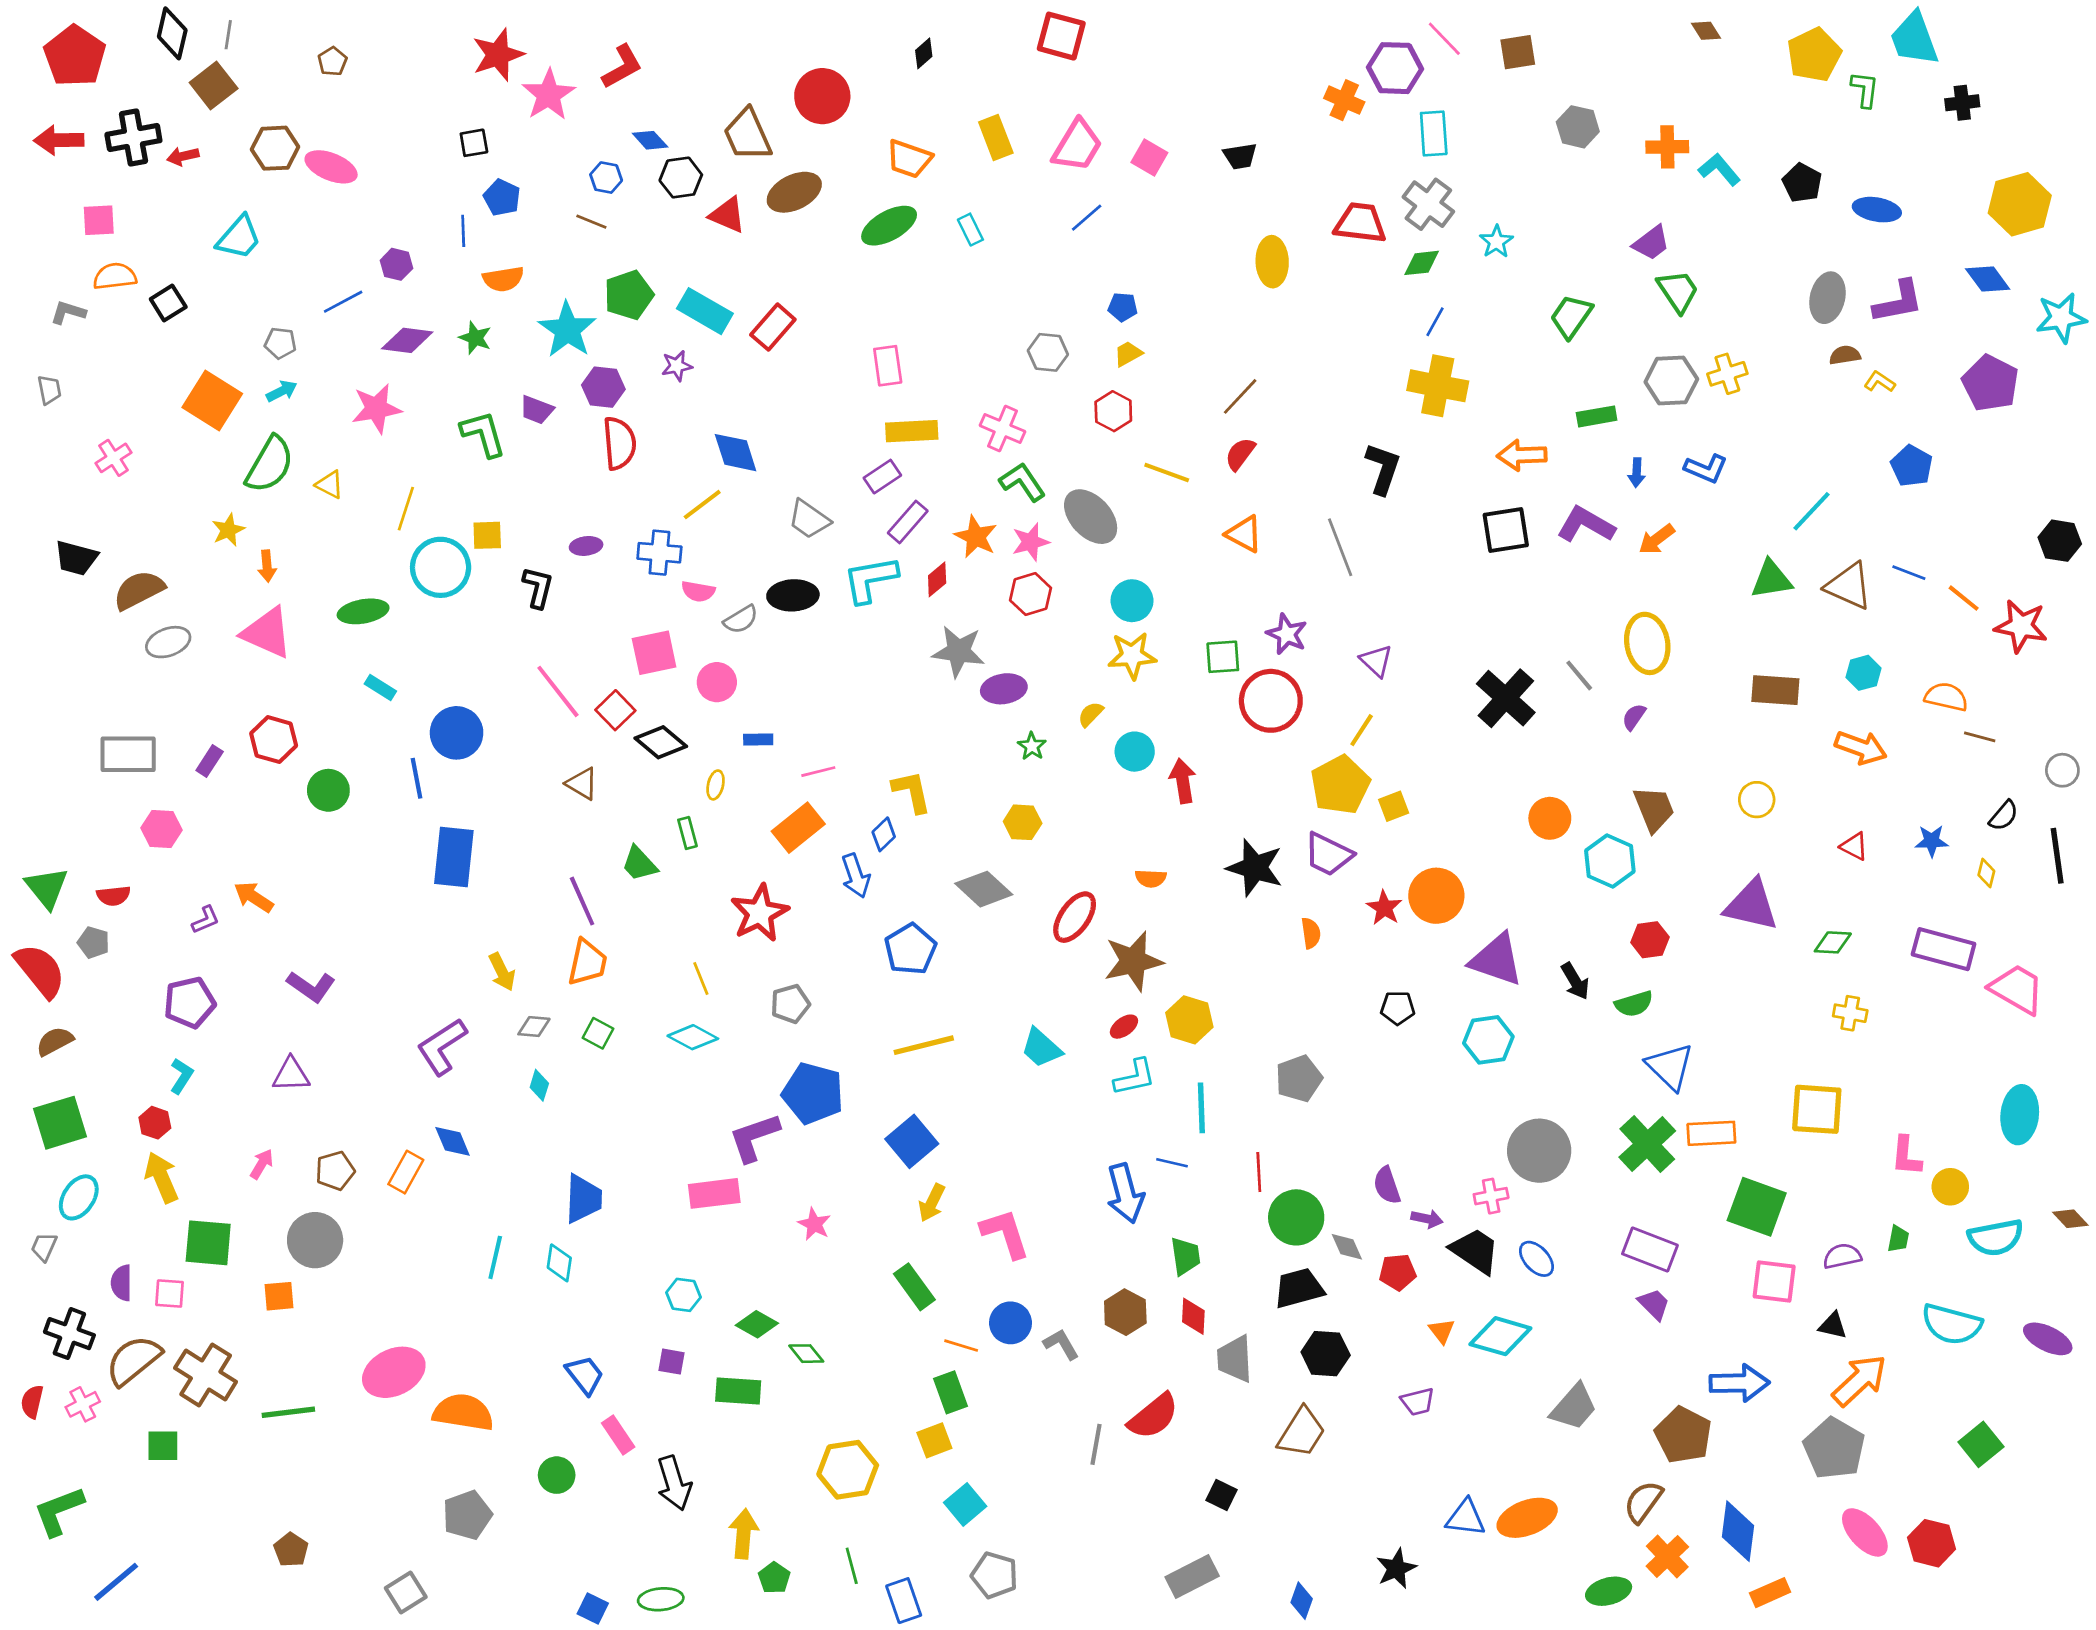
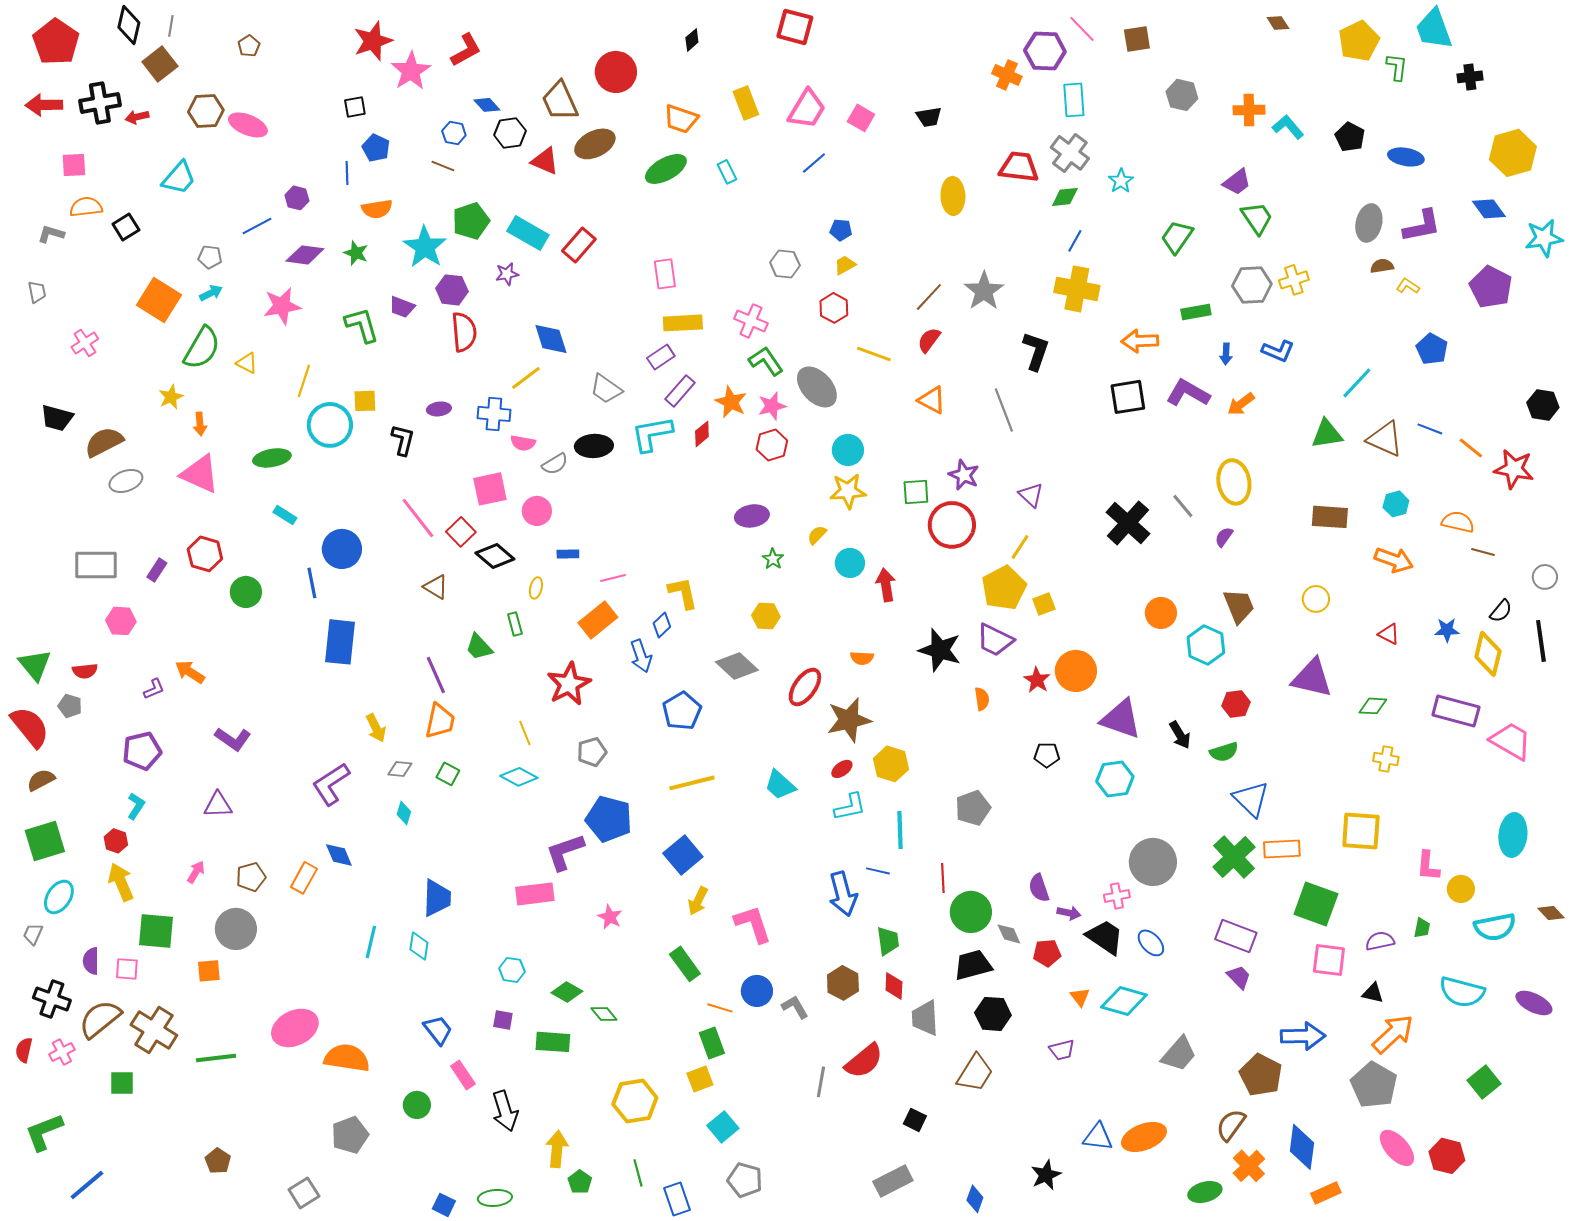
gray star: (958, 651) -> (984, 291), moved, turned 30
yellow diamond: (1986, 873) -> (1488, 654), size x2.0

